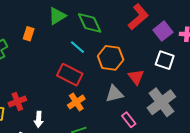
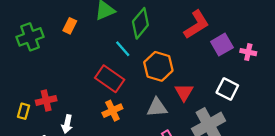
green diamond: (90, 23) -> (140, 23), turned 56
white square: (165, 60) -> (227, 89), moved

